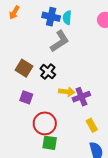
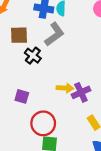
brown square: (24, 68) -> (19, 35), moved, turned -30
black cross: (48, 72) -> (33, 56), moved

